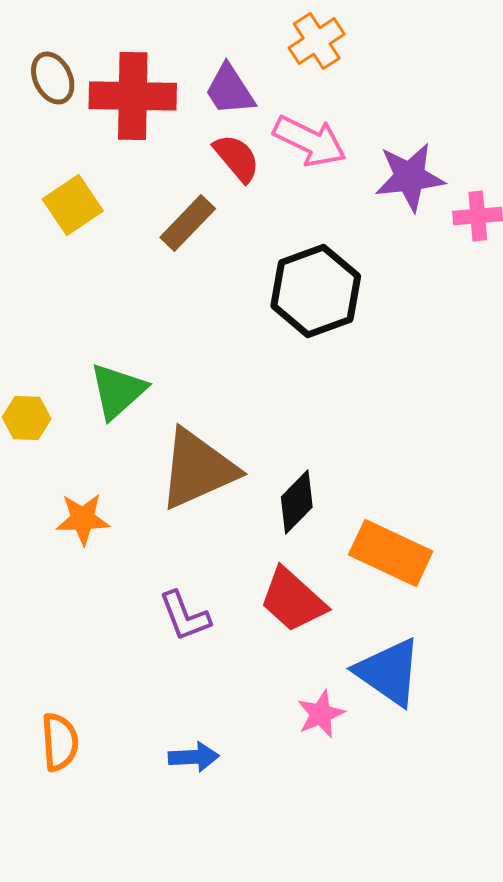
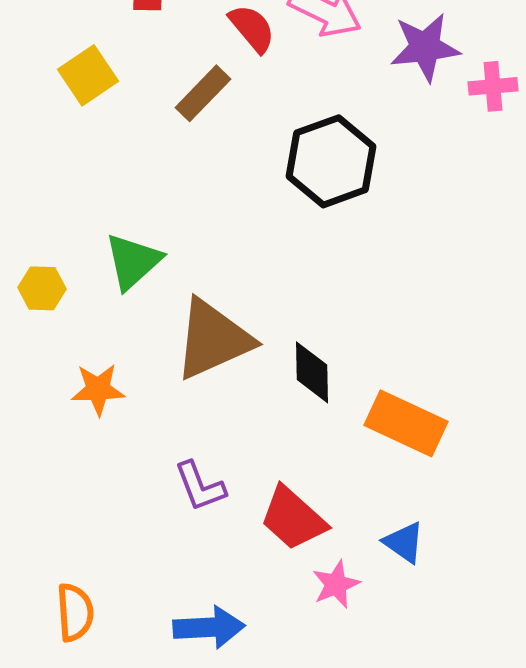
black diamond: (297, 502) -> (312, 372), turned -46
red trapezoid: (293, 600) -> (293, 518), moved
blue triangle: (389, 672) -> (404, 542), size x0.6
blue arrow: (194, 757) -> (209, 627), size x1.4

